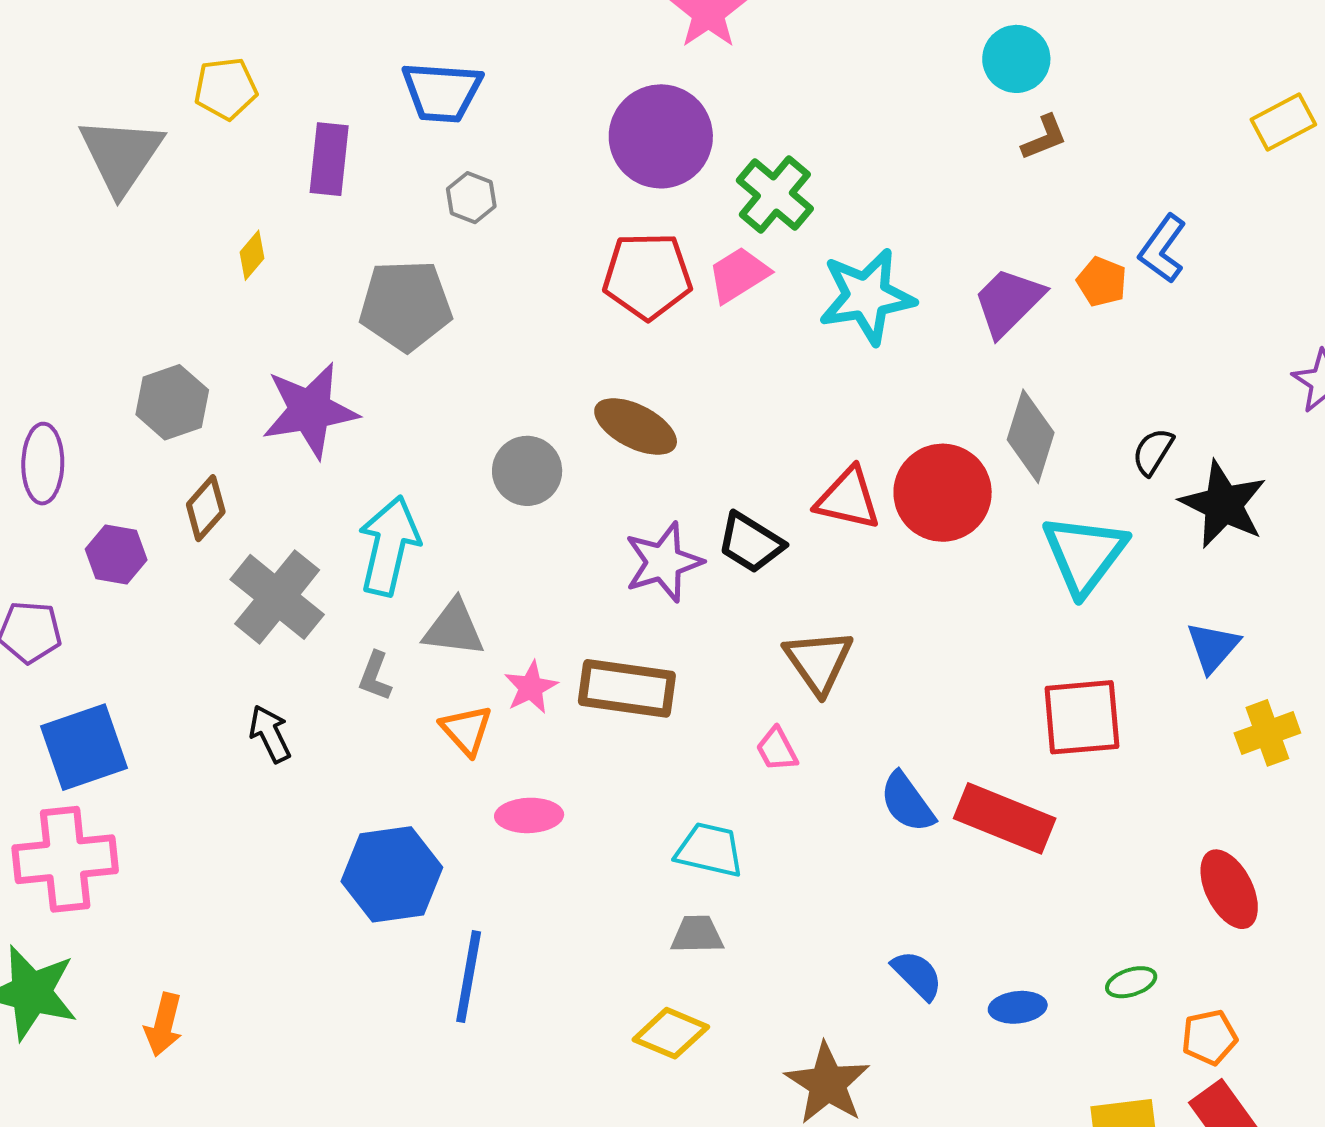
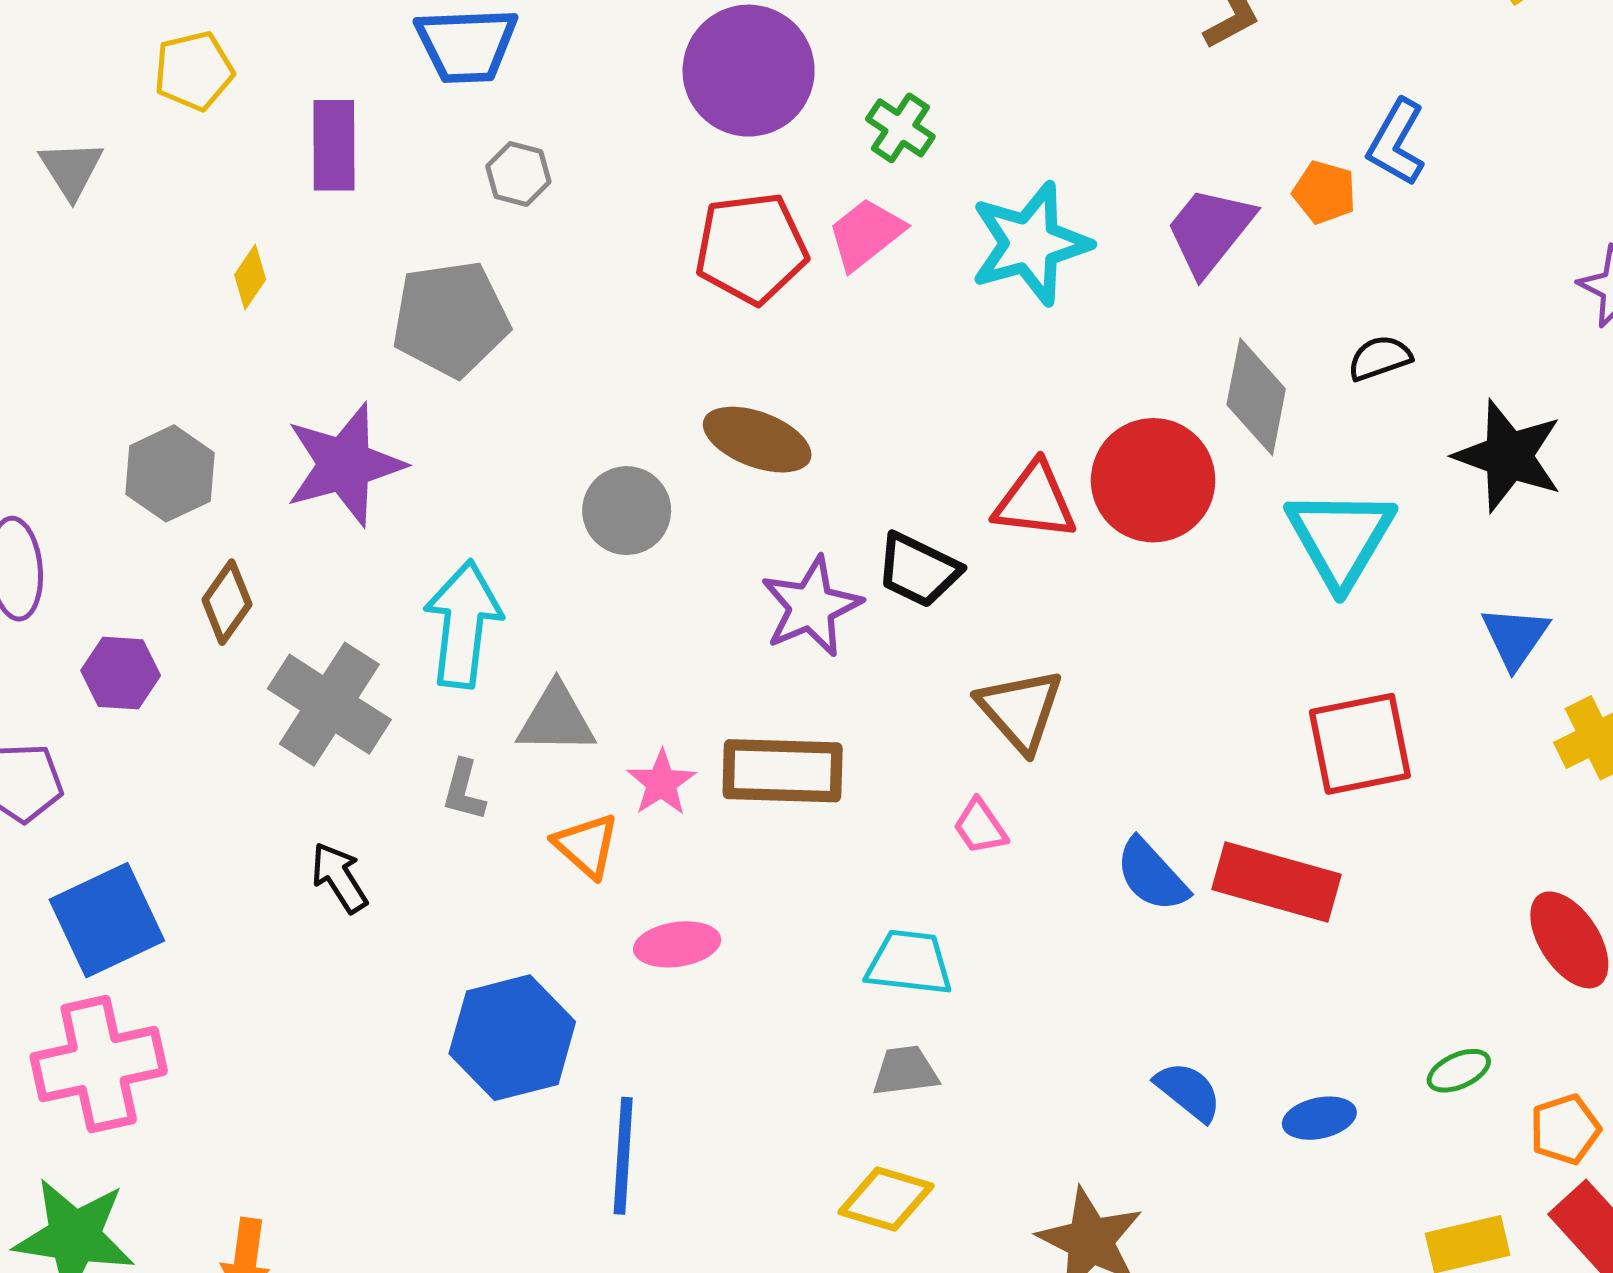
gray triangle: (121, 155) -> (71, 169), size x0.6
green cross: (775, 194) -> (900, 128), size x0.7
black semicircle: (1153, 452) -> (1380, 358), moved, turned 45

